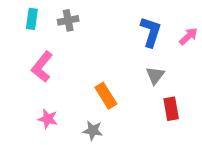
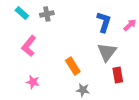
cyan rectangle: (32, 19) -> (22, 13), turned -56
gray triangle: (155, 75) -> (107, 52), size x1.5
gray star: (93, 130) -> (83, 90), moved

